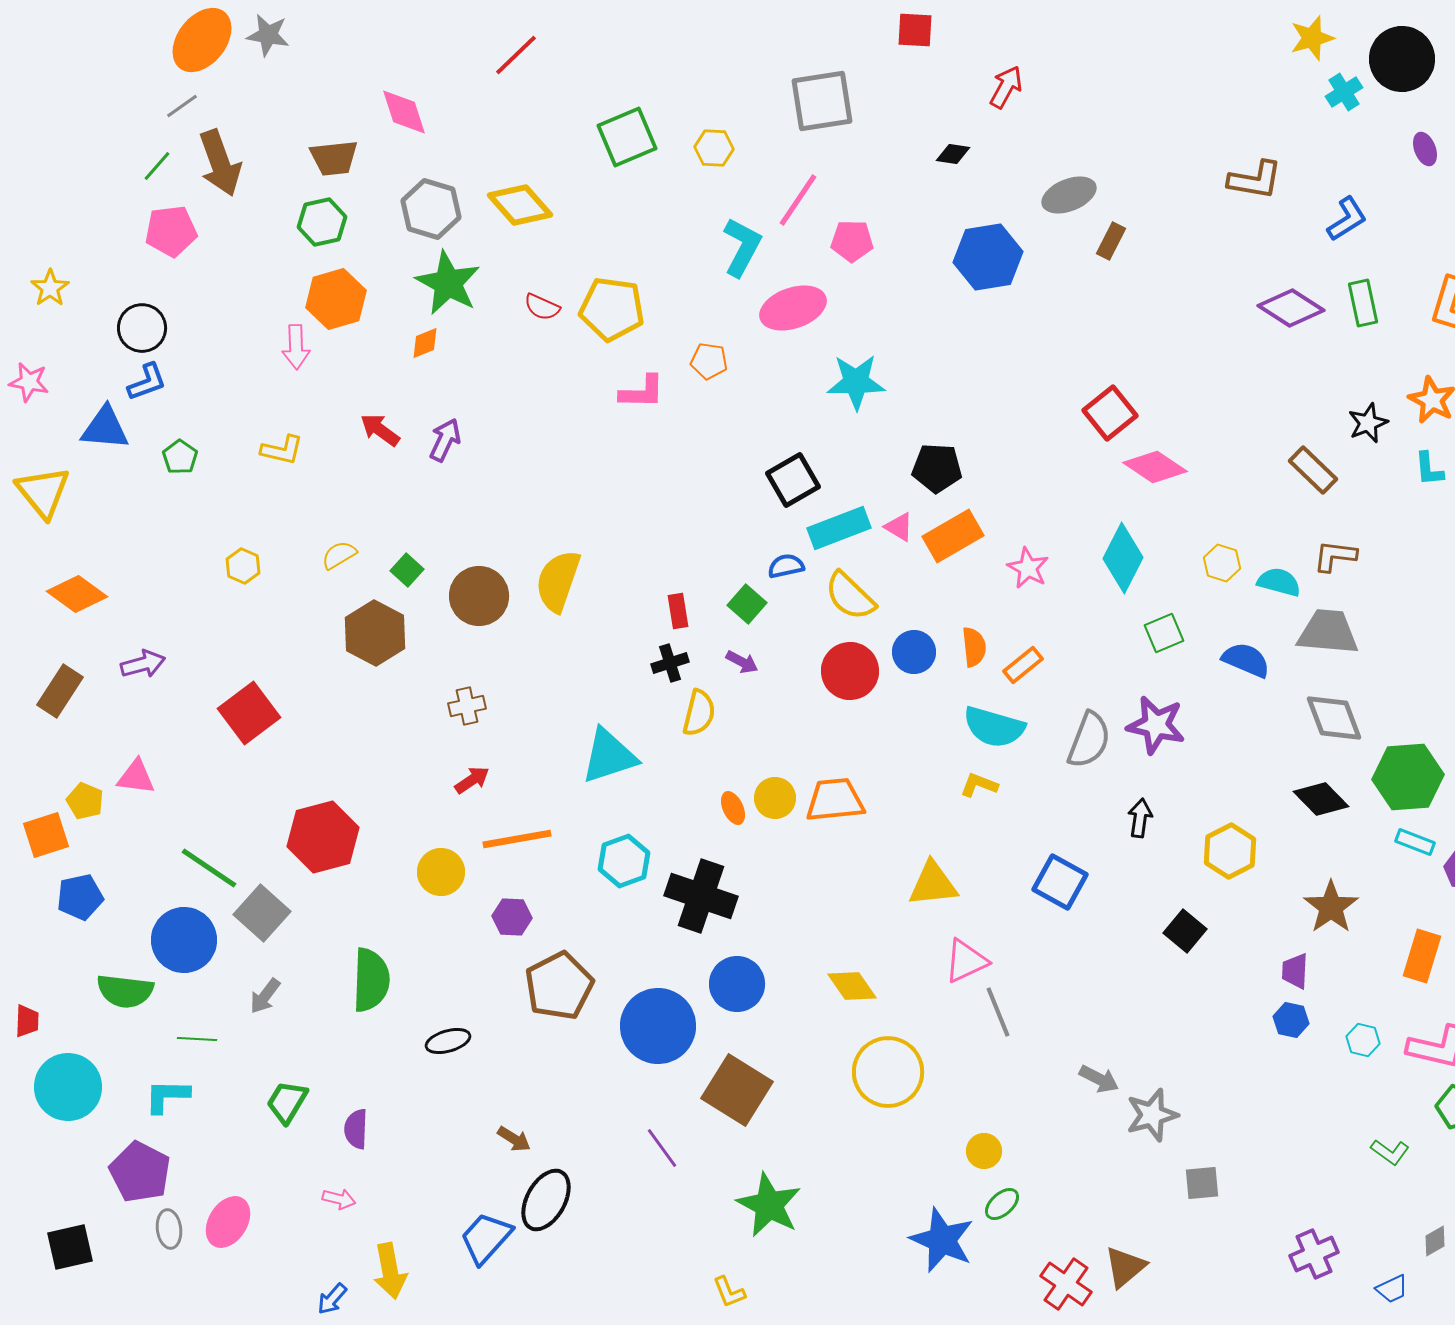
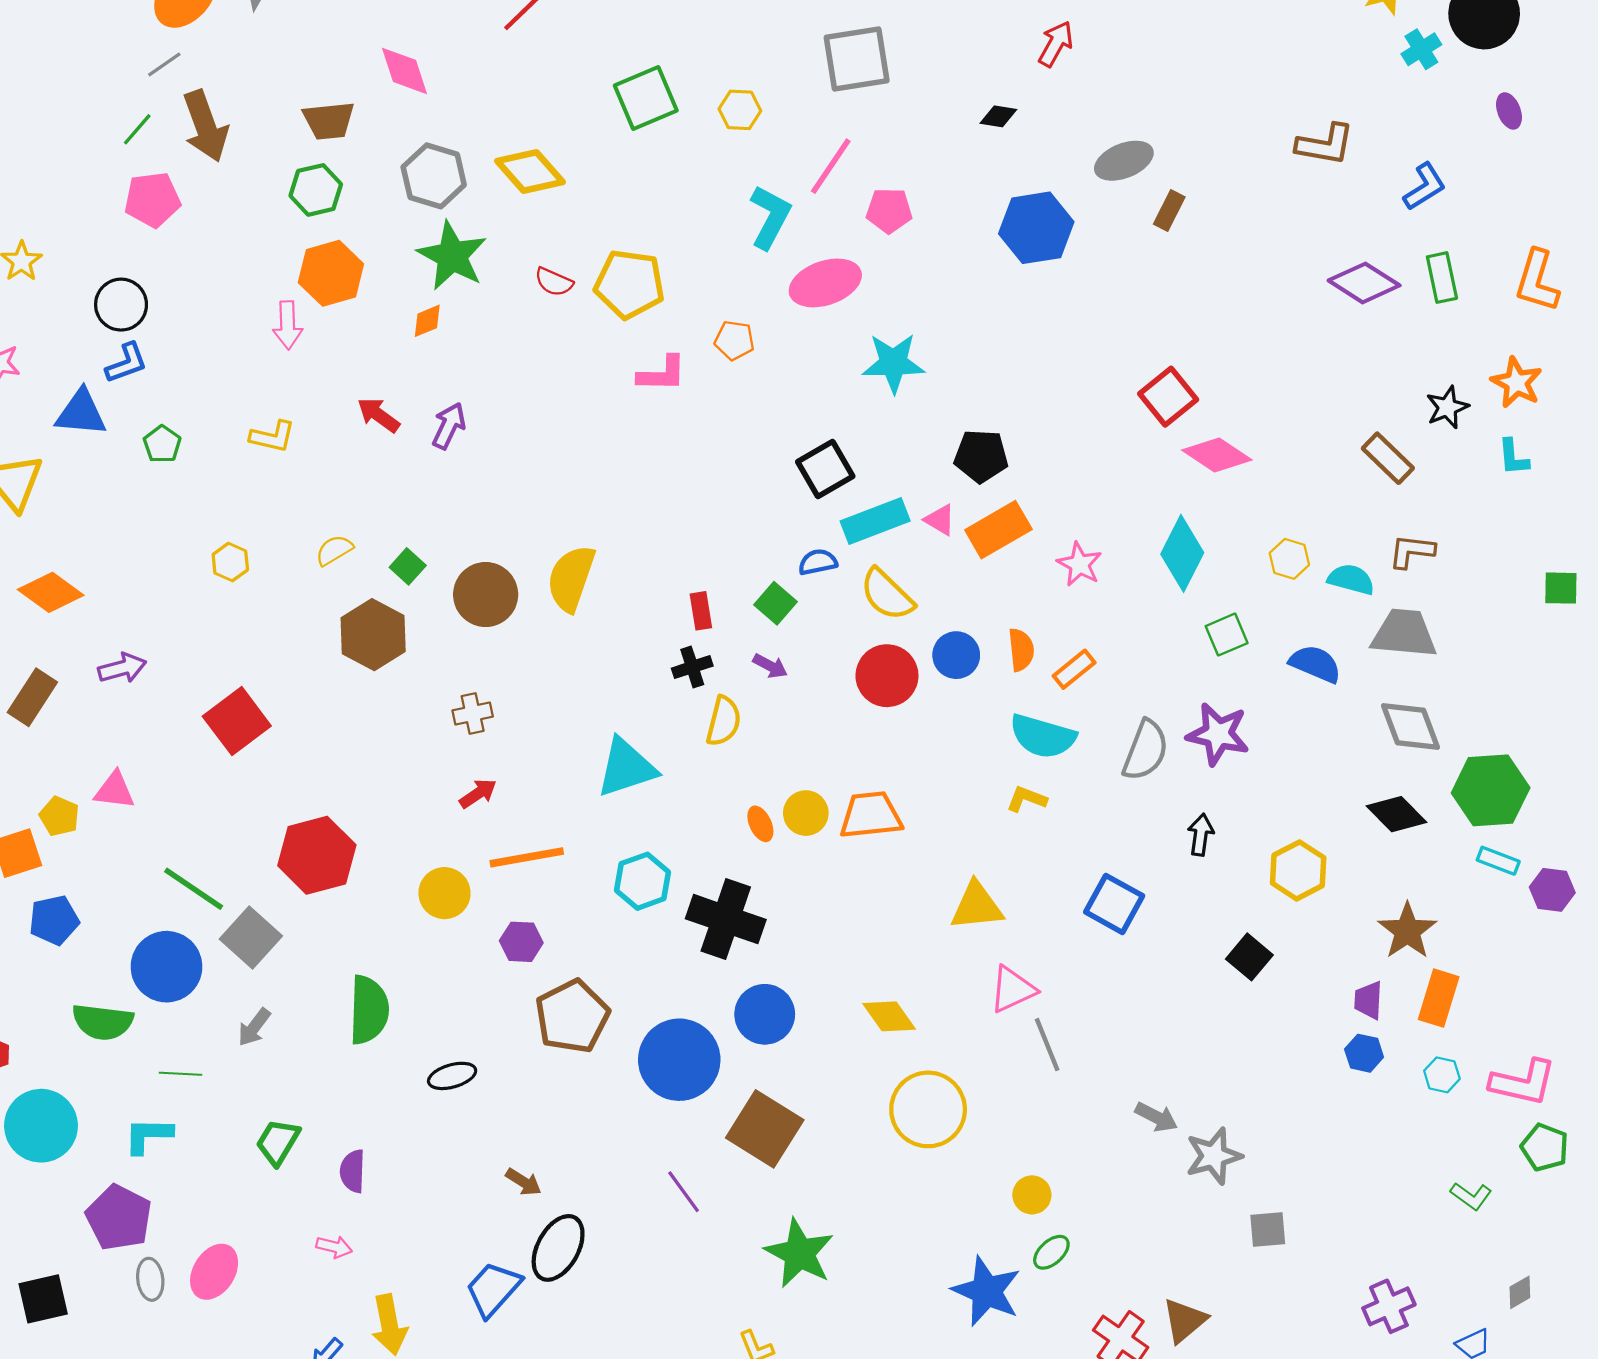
orange rectangle: (1422, 956) -> (1439, 998), moved

